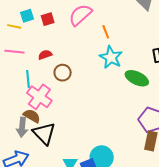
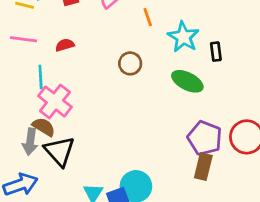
cyan star: (111, 57) -> (183, 37), moved
brown circle: (63, 73) -> (130, 63), moved

